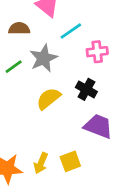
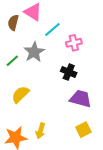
brown semicircle: (19, 28) -> (13, 23), moved, turned -70
yellow semicircle: (48, 99) -> (20, 94), moved
yellow square: (70, 161) -> (83, 130), moved

